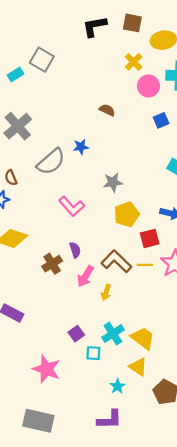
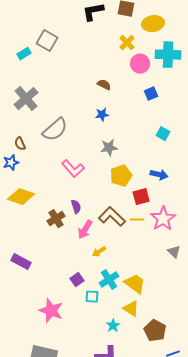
blue star: (81, 147) -> (102, 115), moved
yellow arrow: (106, 292) -> (99, 252), moved, turned 40

